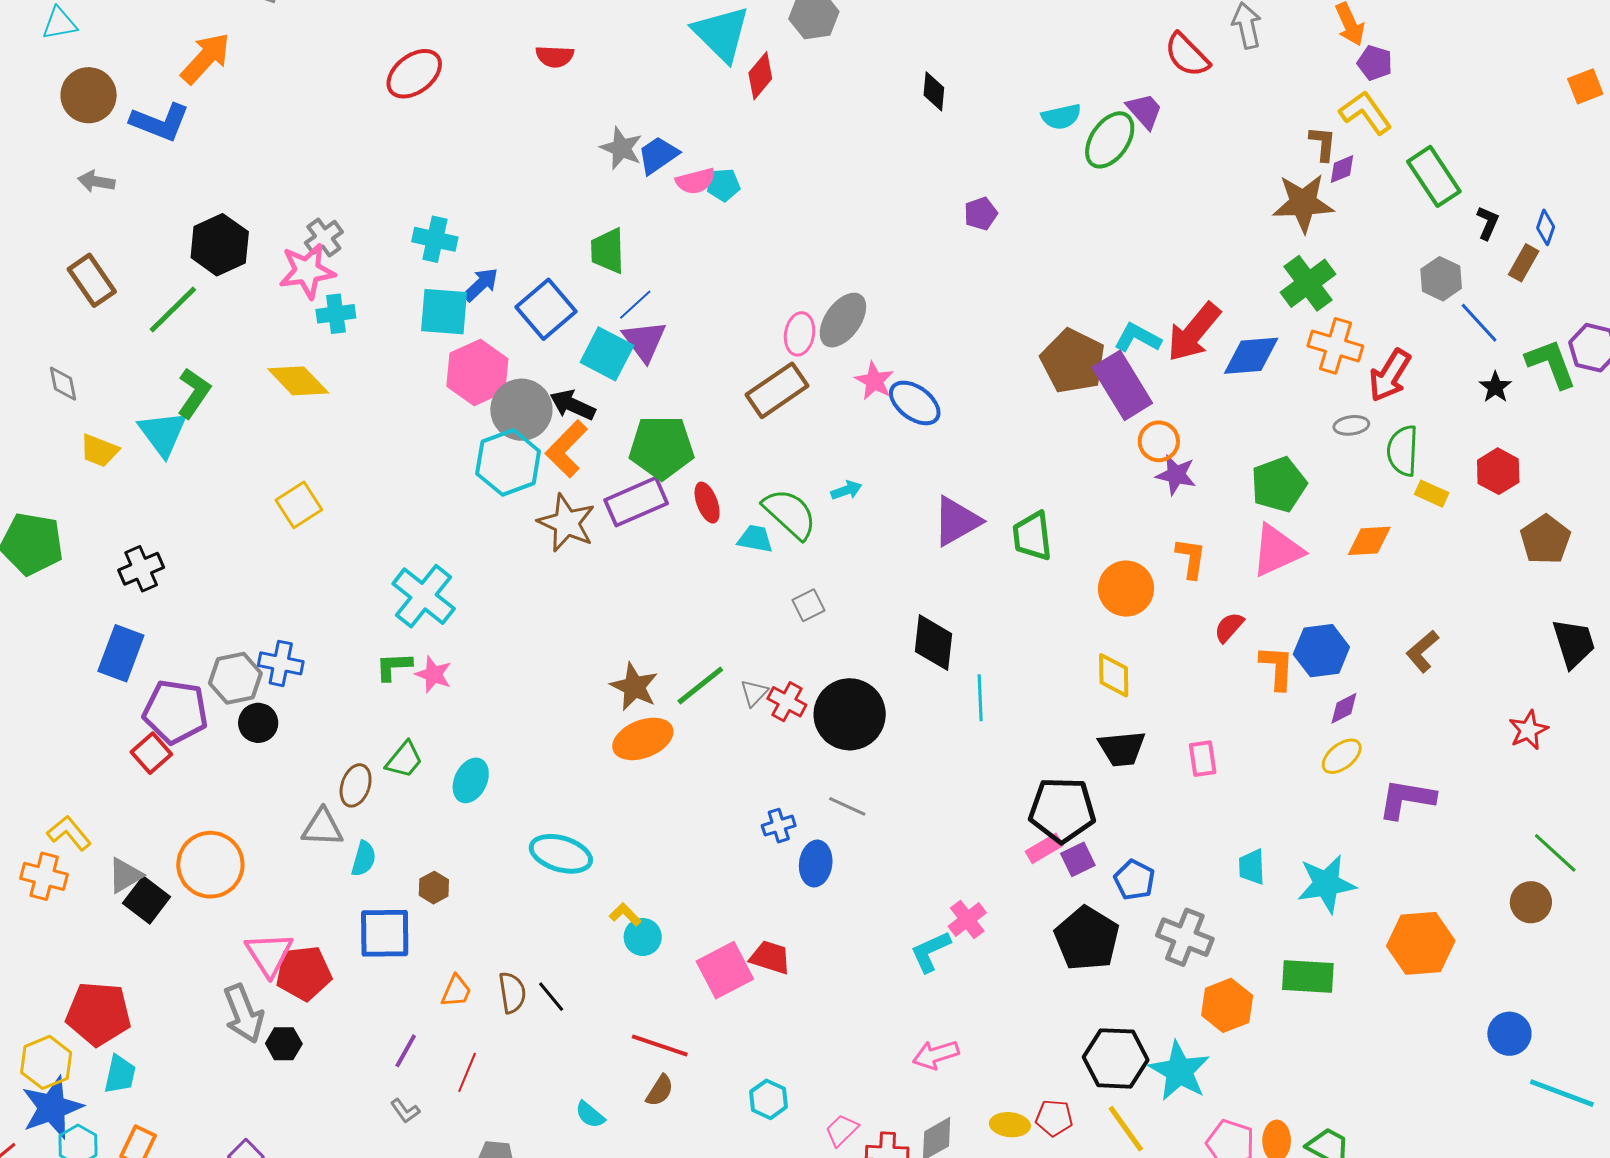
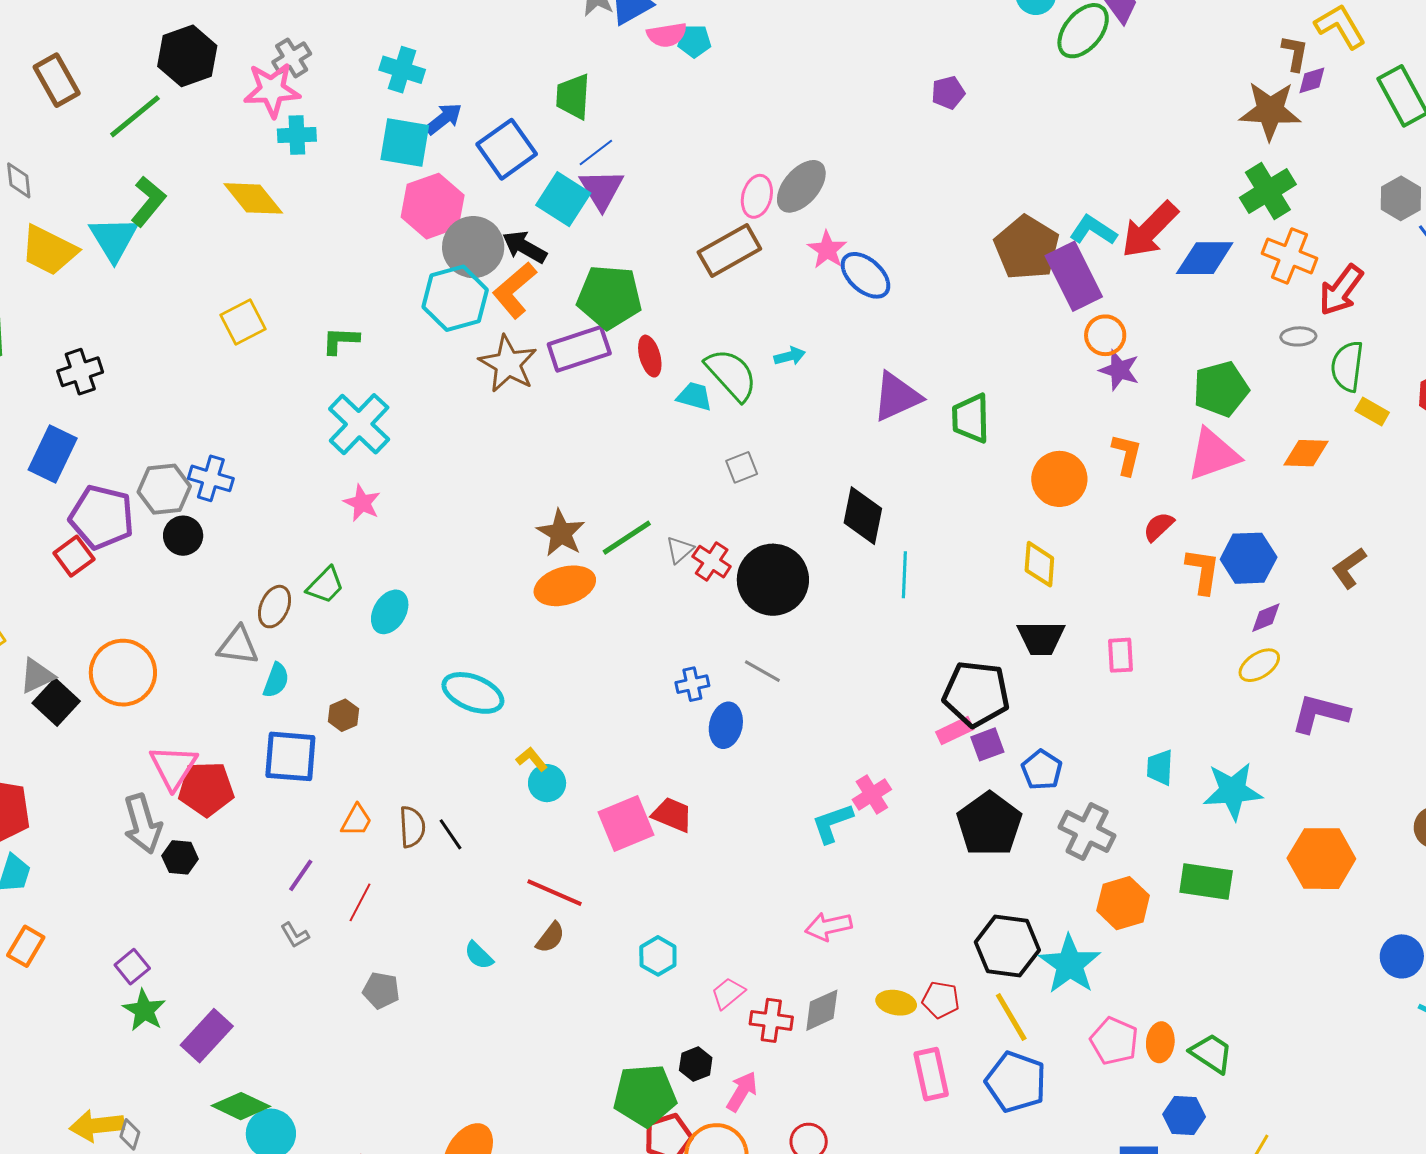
yellow trapezoid: (99, 451) -> (49, 250), size x1.5
green L-shape: (394, 666) -> (341, 340), moved

